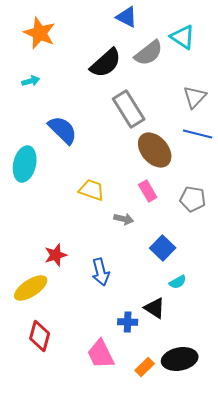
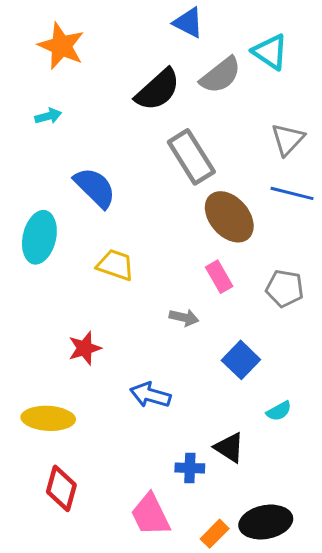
yellow trapezoid: (92, 190) -> (115, 265), moved
red star: (56, 255) -> (85, 348), moved
blue arrow: (101, 272) -> (150, 395), turned 120
cyan semicircle: (178, 282) -> (279, 411), moved
yellow ellipse: (31, 288) -> (48, 418), turned 36

